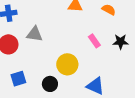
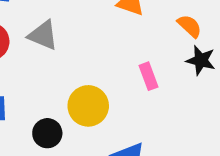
black star: (121, 42) -> (201, 60), moved

